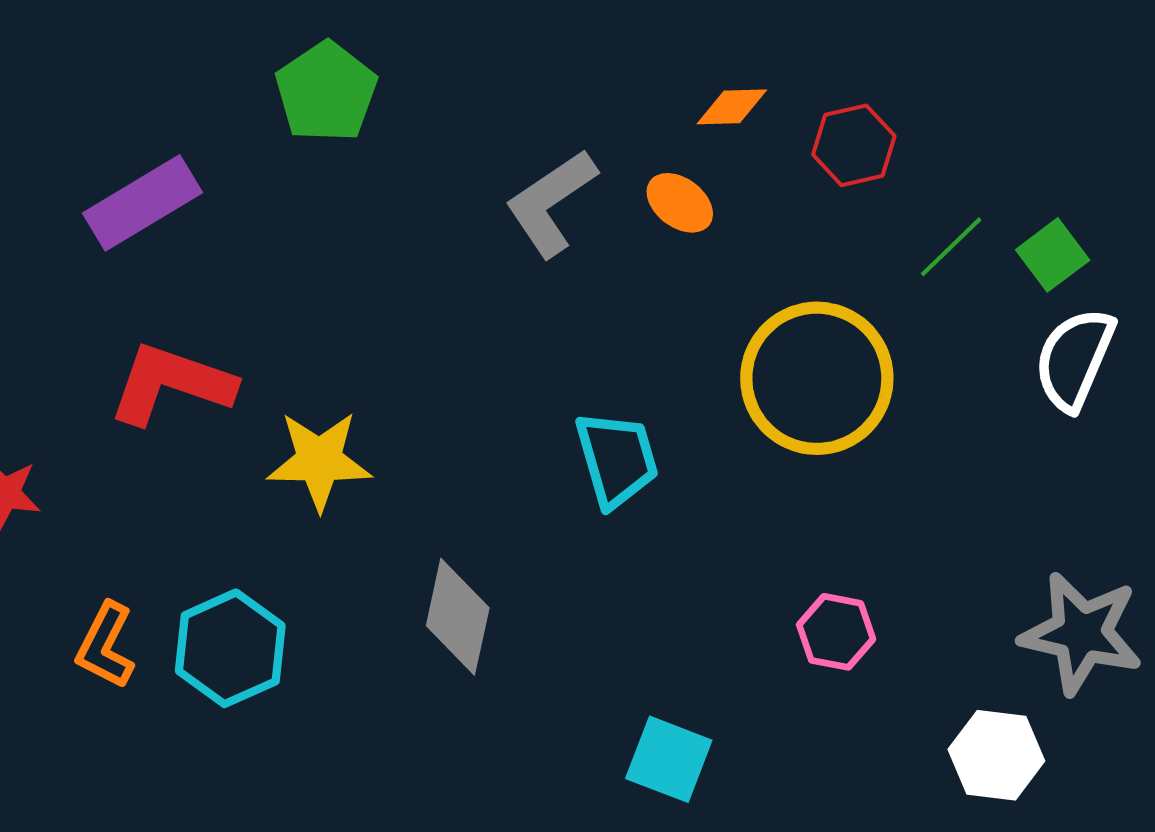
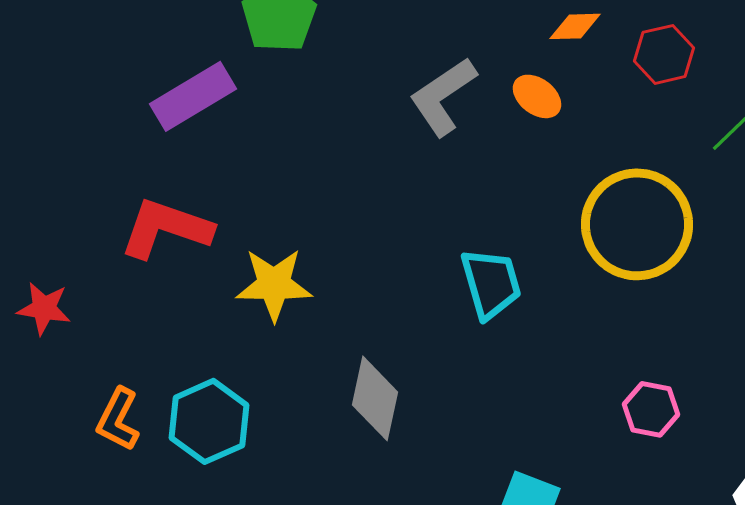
purple rectangle: (142, 203) -> (193, 96), moved

